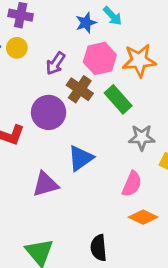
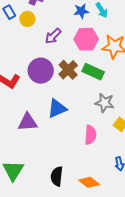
brown cross: (80, 89) -> (68, 70), moved
green rectangle: (118, 99) -> (93, 72), turned -35
pink semicircle: (132, 184) -> (90, 135), turned -30
orange diamond: (143, 217) -> (89, 182), moved

